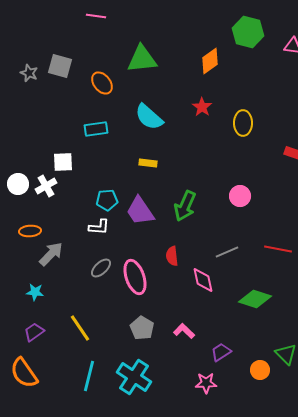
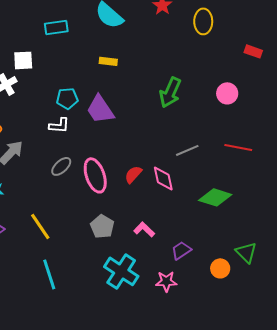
pink circle: (240, 196) -> (227, 93), moved
green arrow: (185, 206) -> (170, 92), moved
red semicircle: (172, 256) -> (133, 174), moved, turned 48
cyan line: (89, 376) -> (49, 274), turned -32
cyan cross: (134, 377) -> (121, 271), moved

